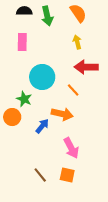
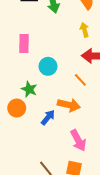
pink rectangle: (22, 42) -> (24, 43), moved
cyan circle: (42, 77) -> (48, 66), size x0.7

